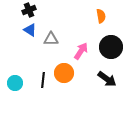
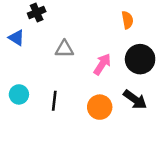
blue triangle: (30, 30) -> (16, 38), moved
orange circle: (64, 73) -> (100, 107), moved
cyan circle: (15, 83) -> (19, 94), moved

